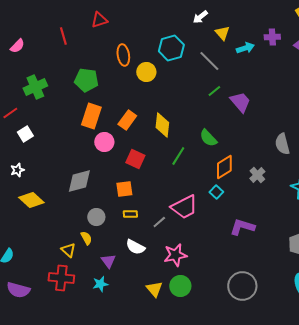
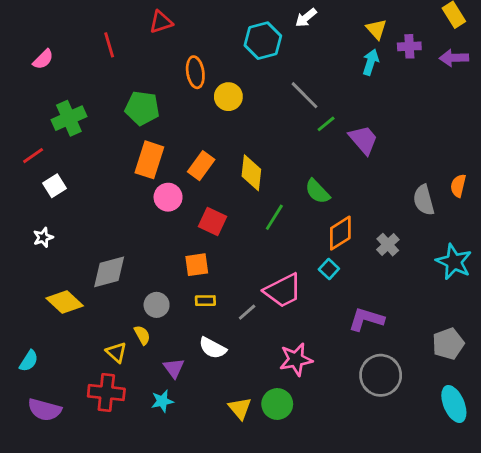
yellow triangle: (222, 33) -> (376, 29), moved
cyan hexagon: (171, 48) -> (263, 41), moved
cyan arrow: (245, 48) -> (371, 62), turned -54
gray line: (209, 61) -> (305, 95), moved
gray diamond: (79, 181) -> (109, 272), moved
yellow diamond: (31, 200) -> (65, 302), moved
pink star: (175, 255) -> (296, 359), moved
gray circle: (242, 286) -> (381, 375), moved

